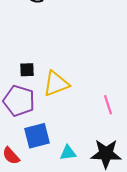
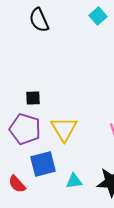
yellow triangle: (56, 84) -> (64, 129), moved, turned -40

